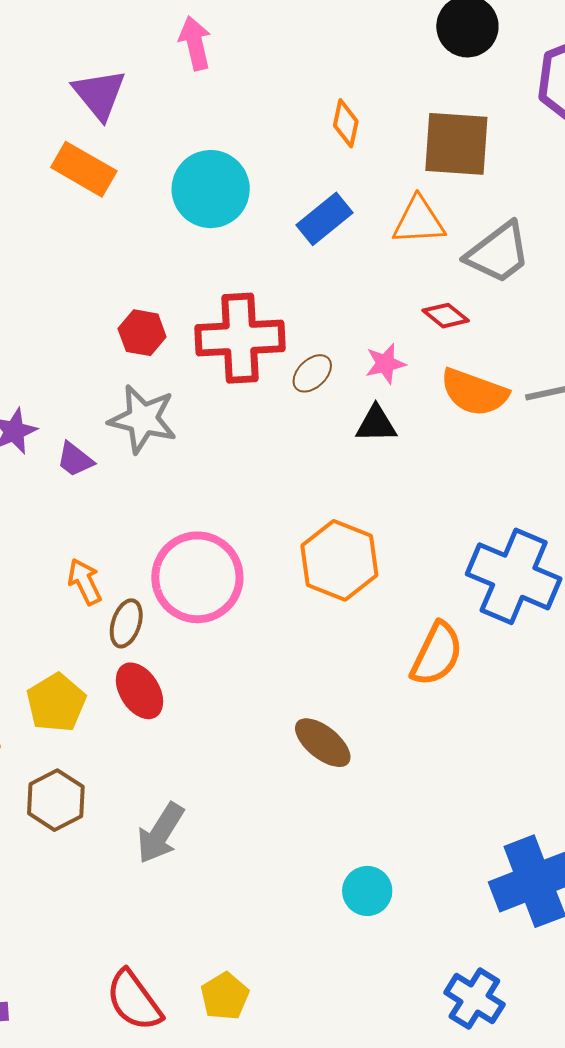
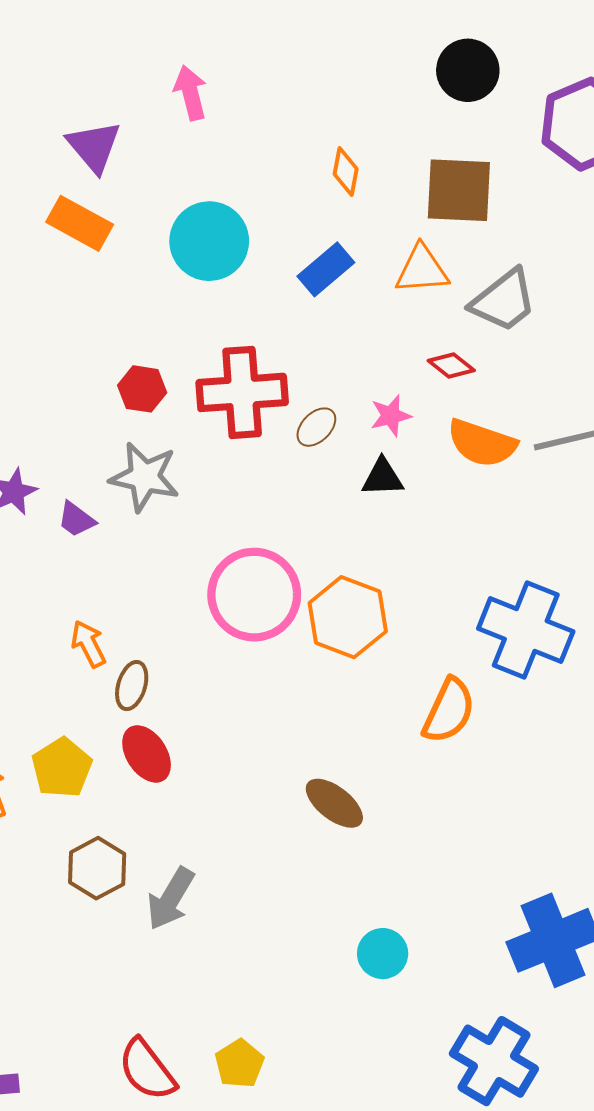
pink circle: (197, 577) -> (254, 595), moved
brown hexagon: (56, 800) -> (97, 868), moved
blue cross: (474, 999) -> (494, 1061), size x1.4

